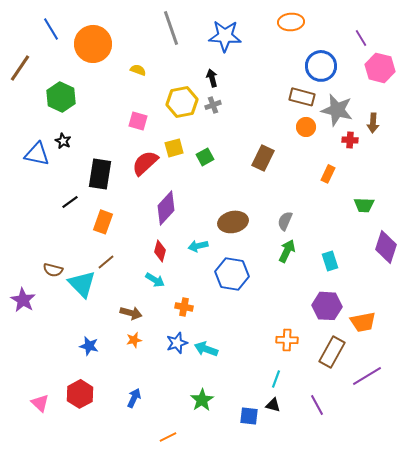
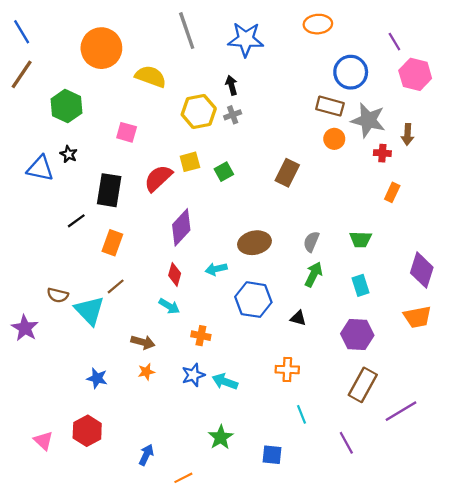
blue line: (51, 29) -> (22, 32), moved
yellow semicircle: (138, 70) -> (151, 77), size x1.8
pink square: (138, 121) -> (127, 132), moved
orange rectangle: (328, 174) -> (392, 192), moved
green trapezoid: (364, 205) -> (361, 239), moved
orange trapezoid: (363, 322) -> (417, 317), moved
orange cross: (287, 340) -> (287, 370), moved
cyan line: (276, 379) -> (301, 414), turned -42
blue arrow: (134, 398) -> (146, 455), moved
black triangle: (273, 405) -> (298, 318), moved

